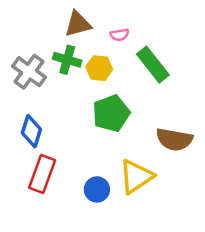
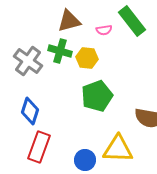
green rectangle: (153, 65) -> (132, 21), moved
yellow triangle: (136, 176) -> (118, 149), turned 36

